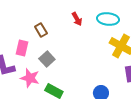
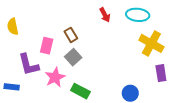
brown rectangle: (41, 30) -> (71, 35), moved
pink star: (30, 78) -> (55, 77), turned 30

